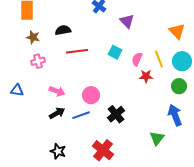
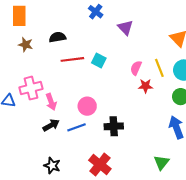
cyan square: (115, 52) -> (99, 60), moved
pink cross: (38, 61) -> (31, 88), moved, size x1.5
pink arrow: (57, 91) -> (51, 102), turned 49
black cross: (116, 114) -> (114, 126), turned 36
green triangle: (157, 138) -> (161, 162), moved

